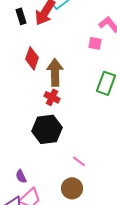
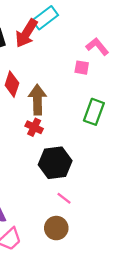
black hexagon: (47, 129) -> (55, 163), moved

